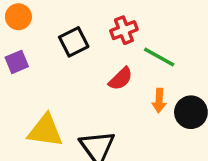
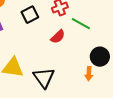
orange arrow: (159, 100) -> (89, 74), moved

